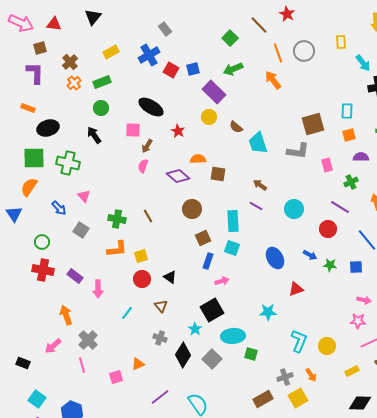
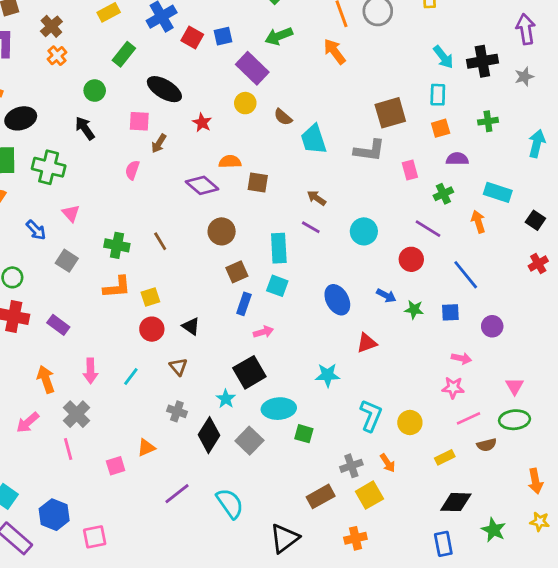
cyan arrow: (363, 63) -> (443, 57), moved
green rectangle: (102, 82) -> (124, 54), moved, turned -30
pink semicircle: (143, 166) -> (132, 170), moved
pink arrow: (98, 289) -> (90, 371), moved

